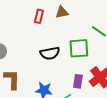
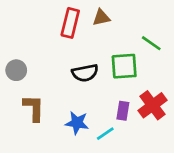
red rectangle: (39, 16) -> (70, 23), size x1.5

